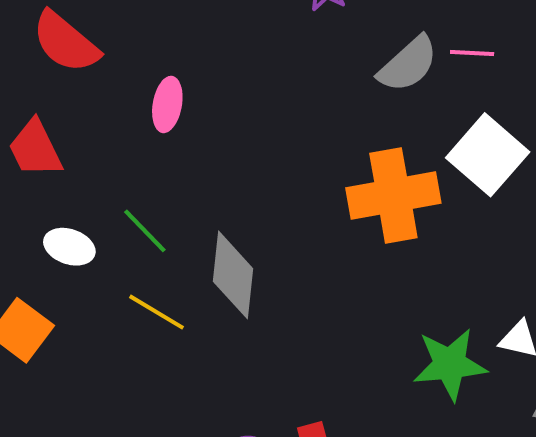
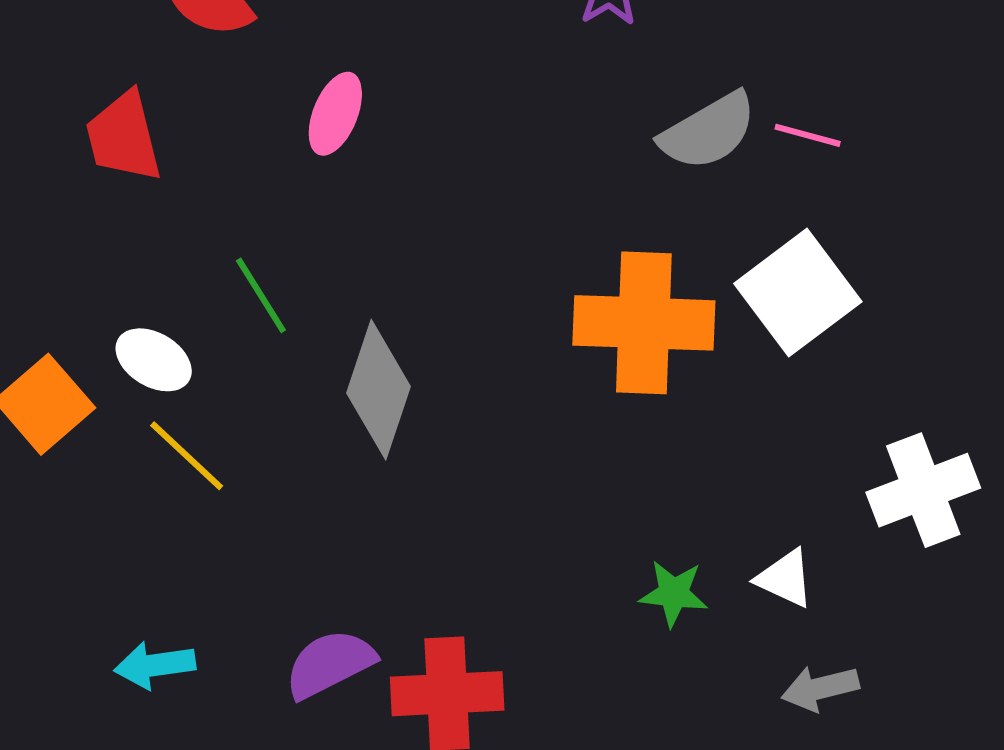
white ellipse: (69, 247) -> (154, 360), moved
yellow line: (156, 312) -> (187, 456), moved
green star: (450, 364) -> (674, 593), size x0.6

